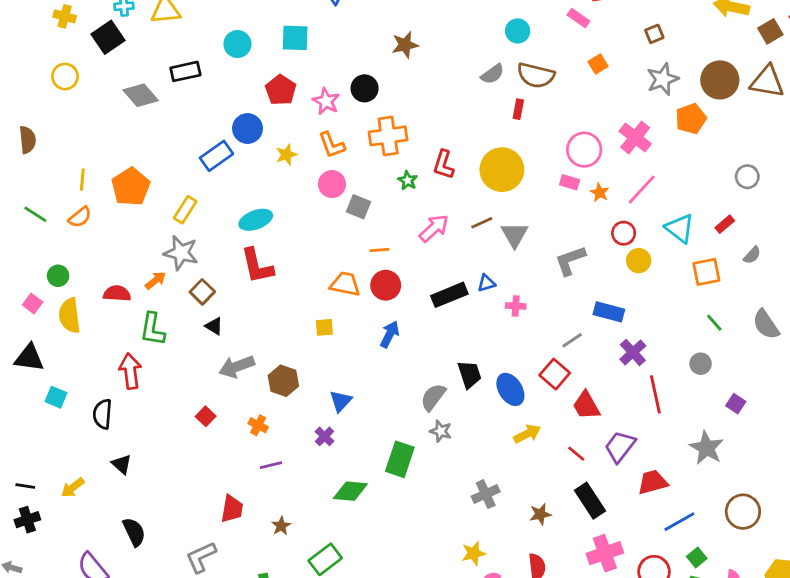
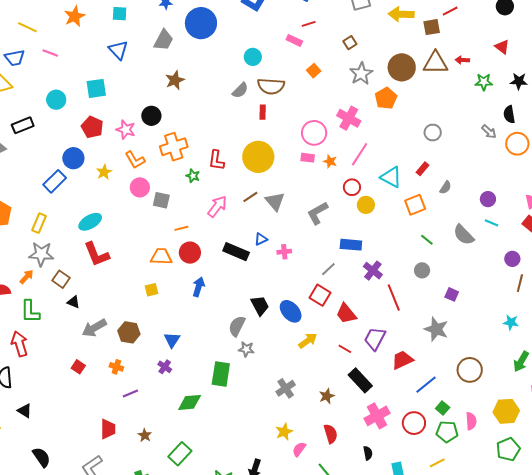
brown square: (770, 31) -> (432, 27), turned 30
black rectangle: (449, 295) -> (236, 252), turned 55

